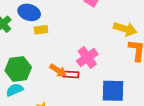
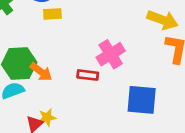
orange arrow: (58, 70) -> (41, 72), moved

